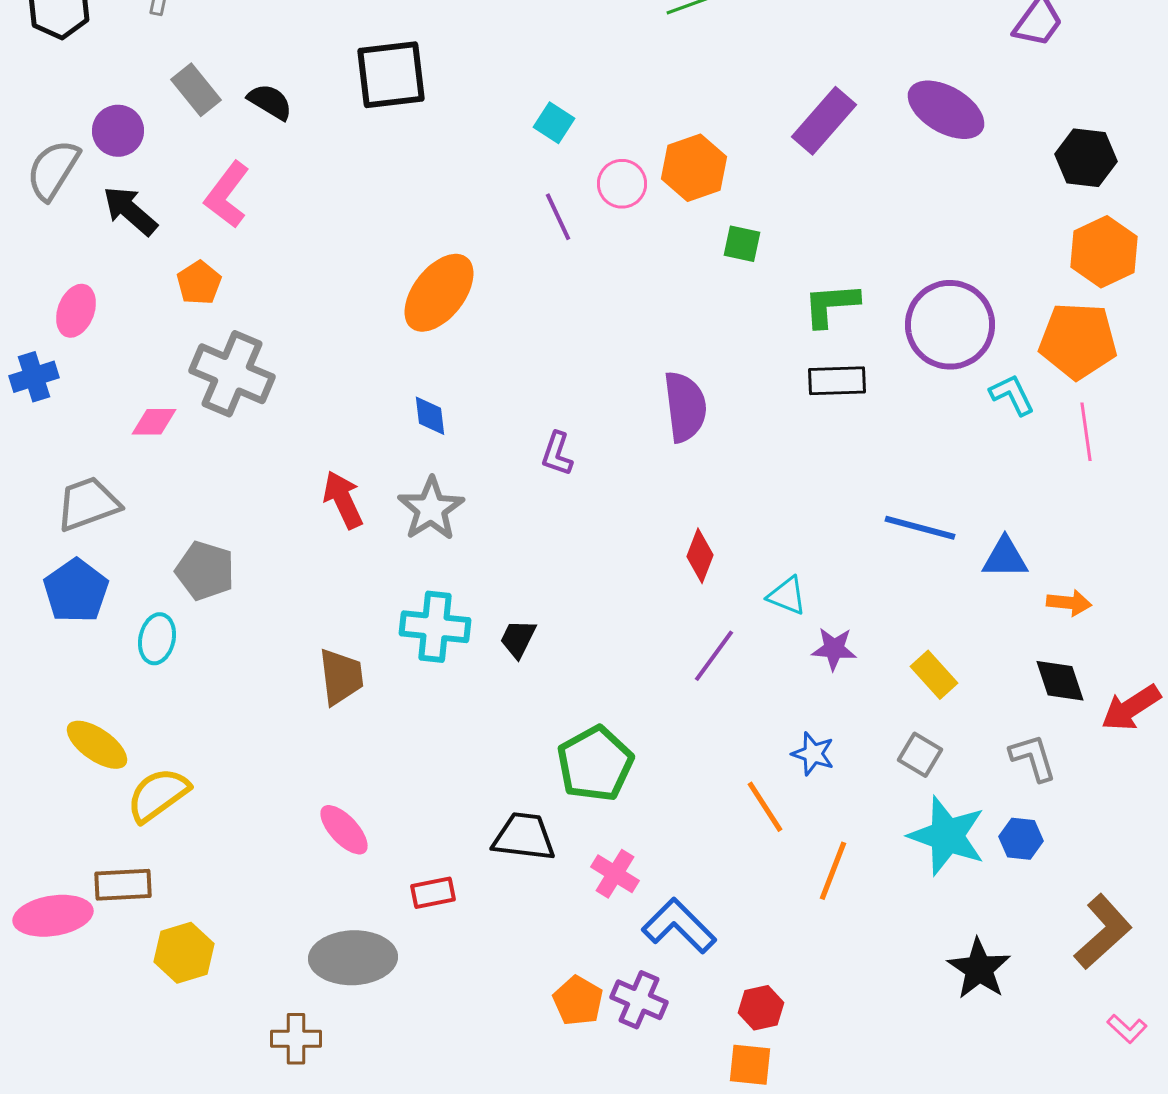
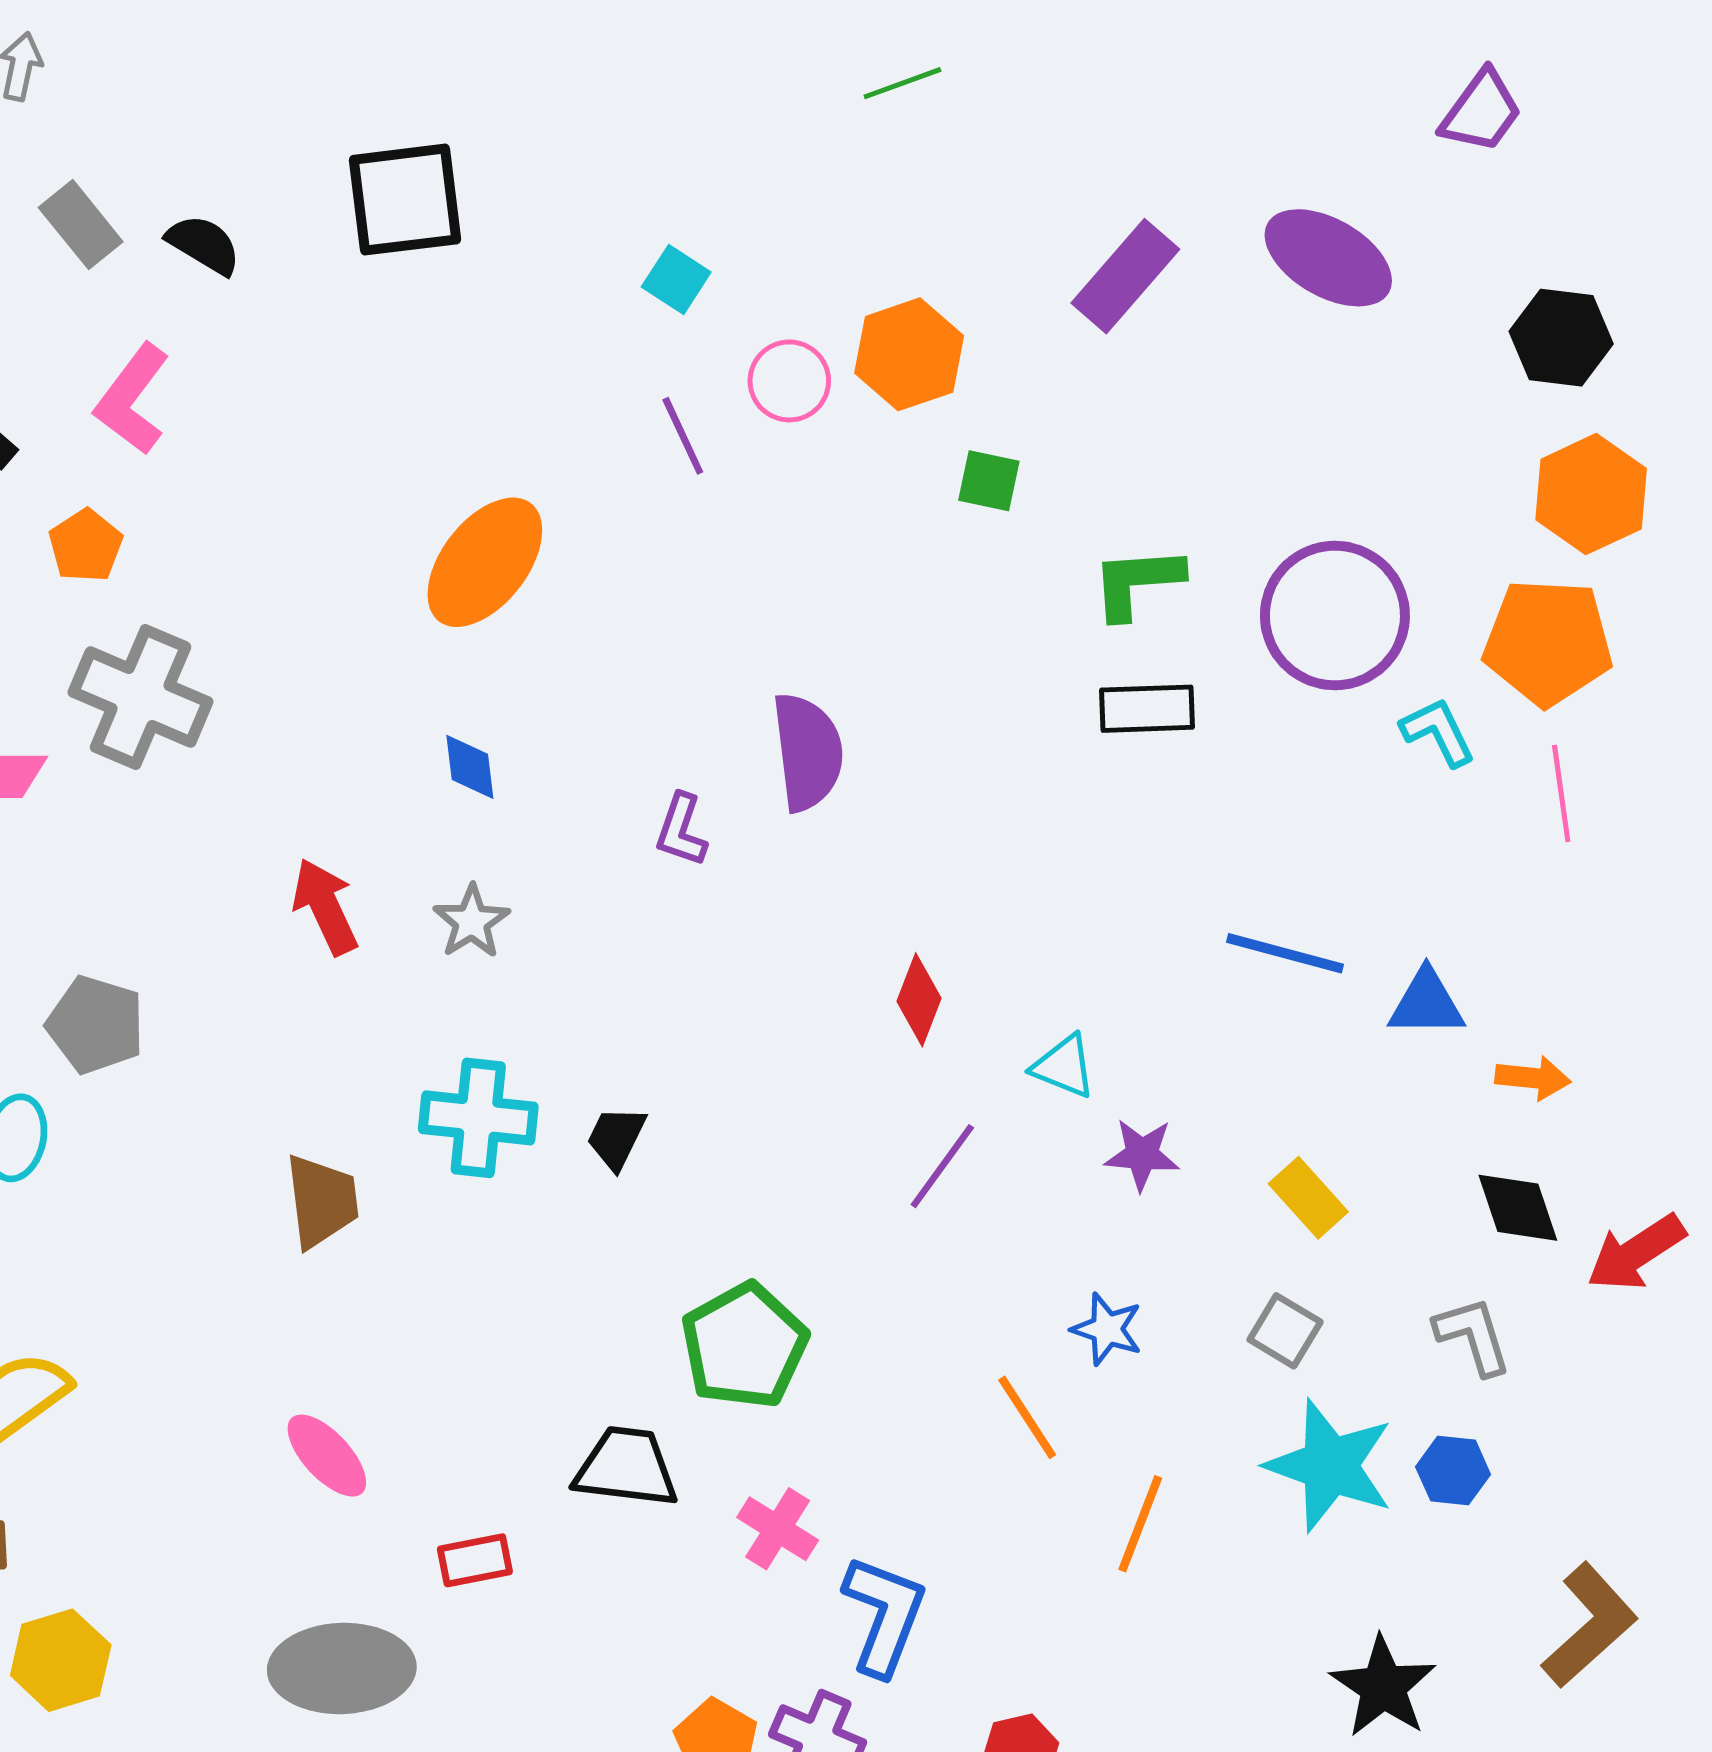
purple semicircle: (685, 407) -> (808, 752), moved
gray star: (431, 509) -> (472, 922), size x0.7
blue L-shape: (679, 926) -> (884, 1615), turned 66

